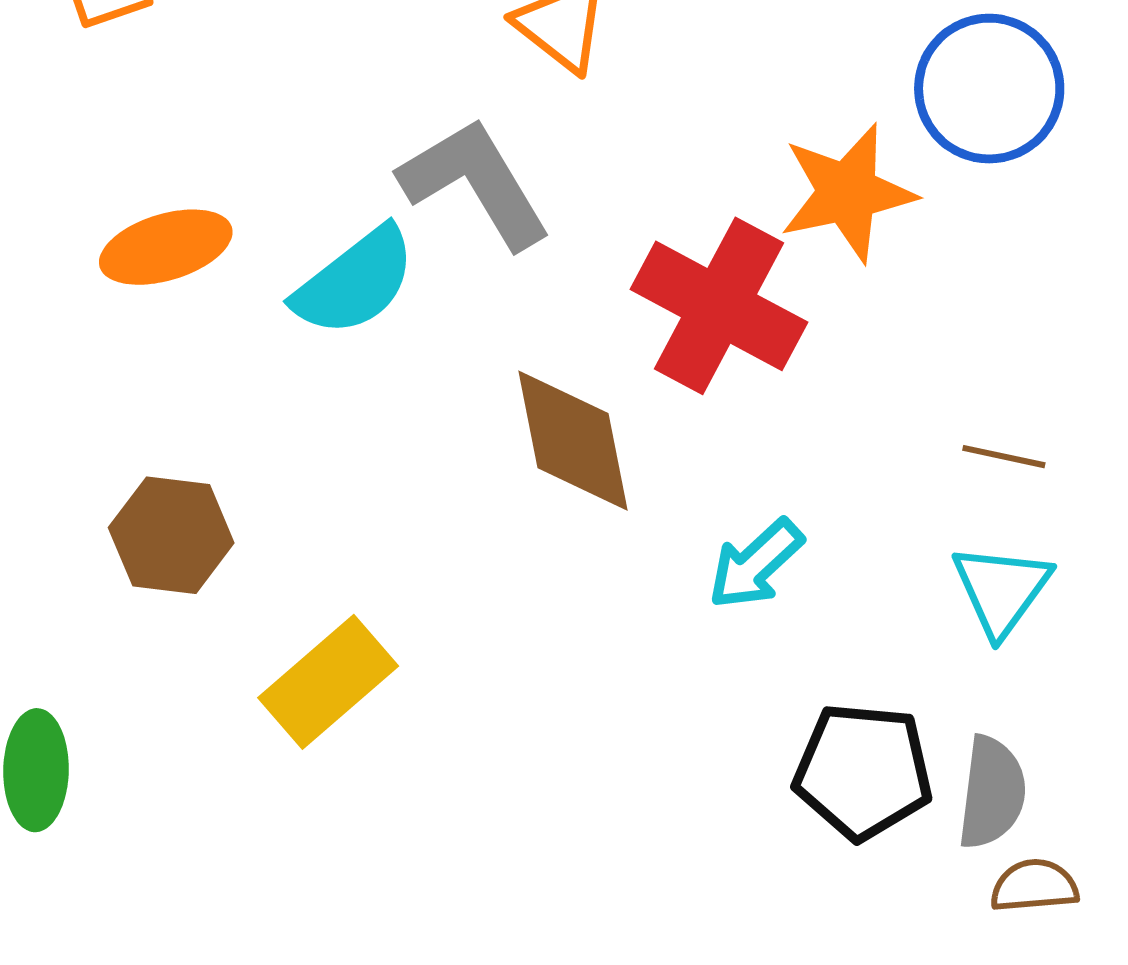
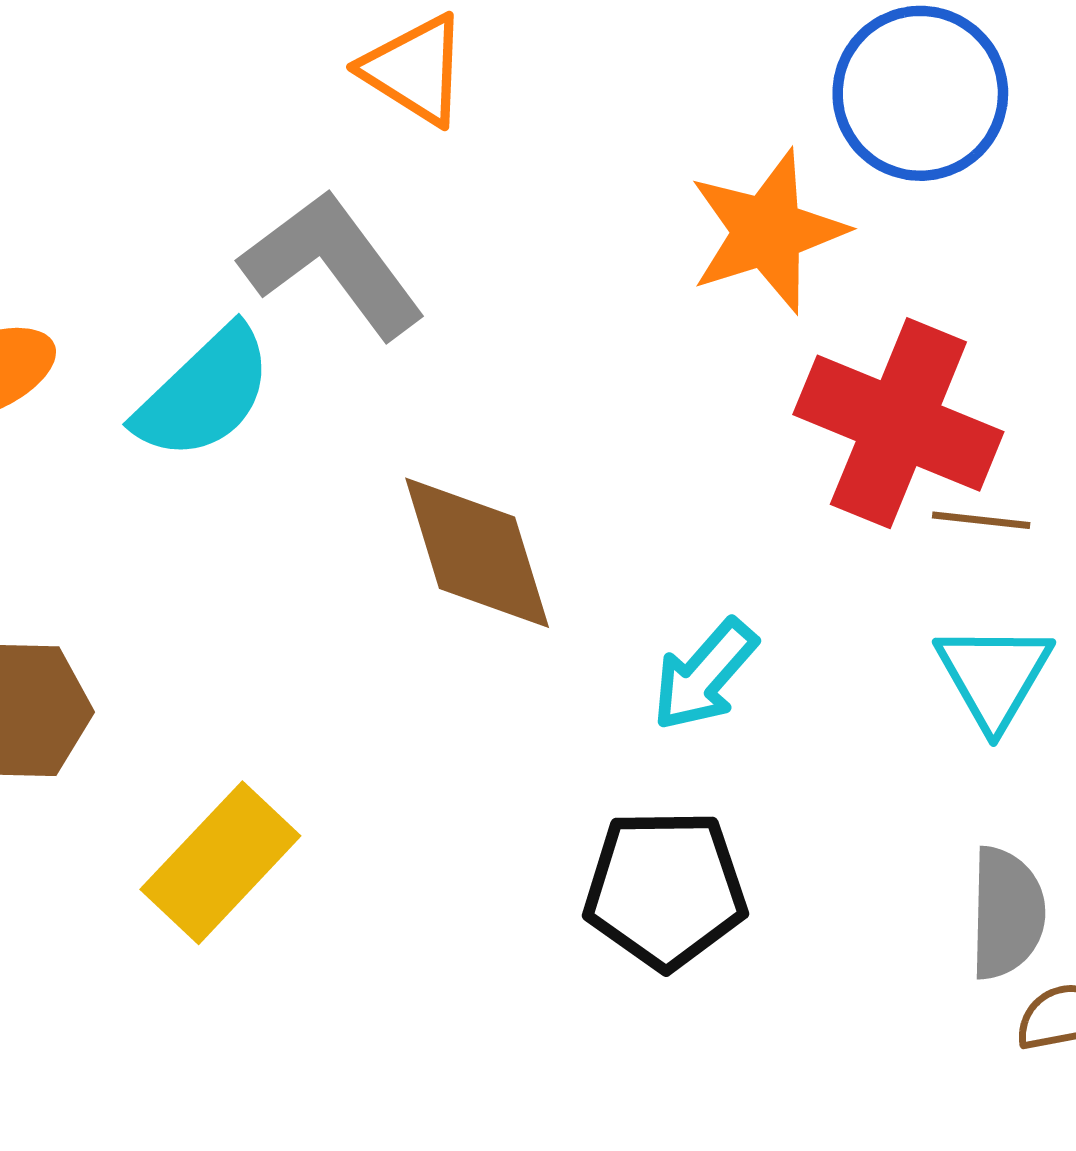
red cross: (719, 306) -> (898, 423), moved
black pentagon: (863, 771) -> (665, 889), moved

